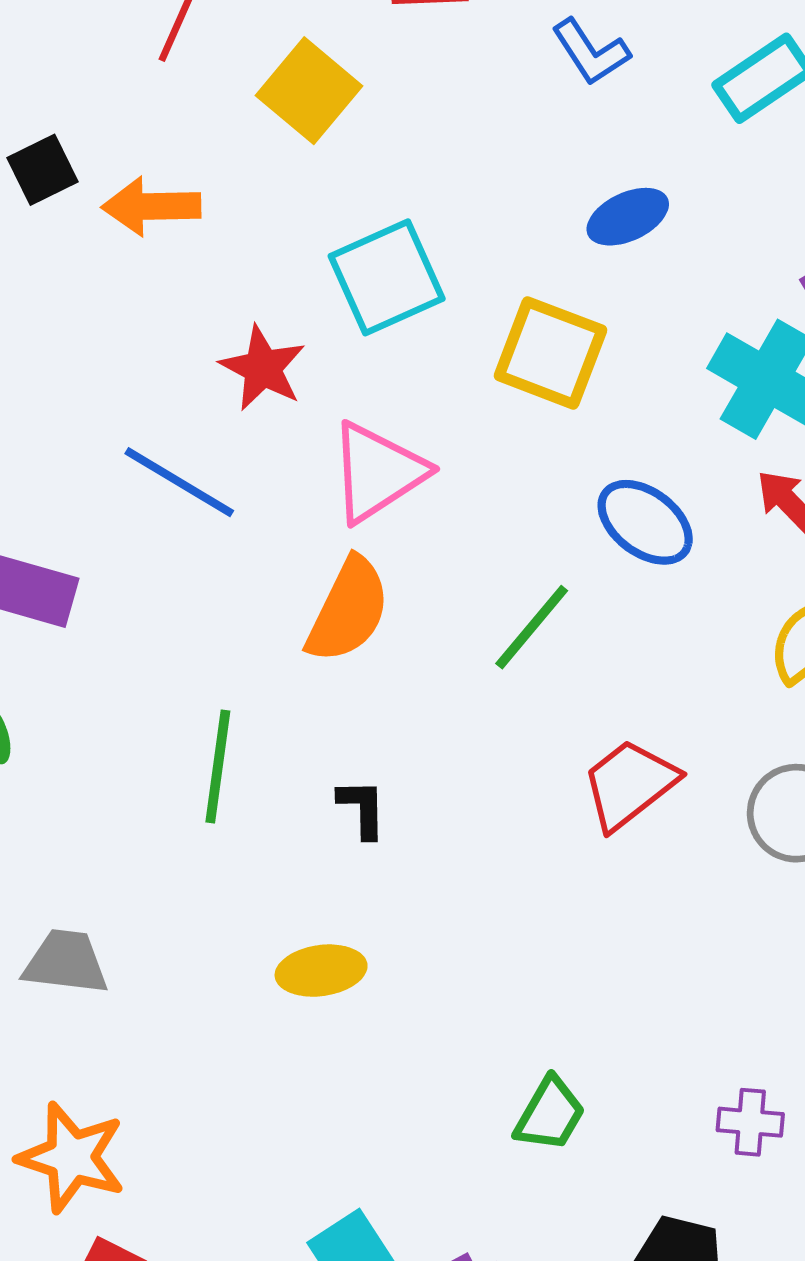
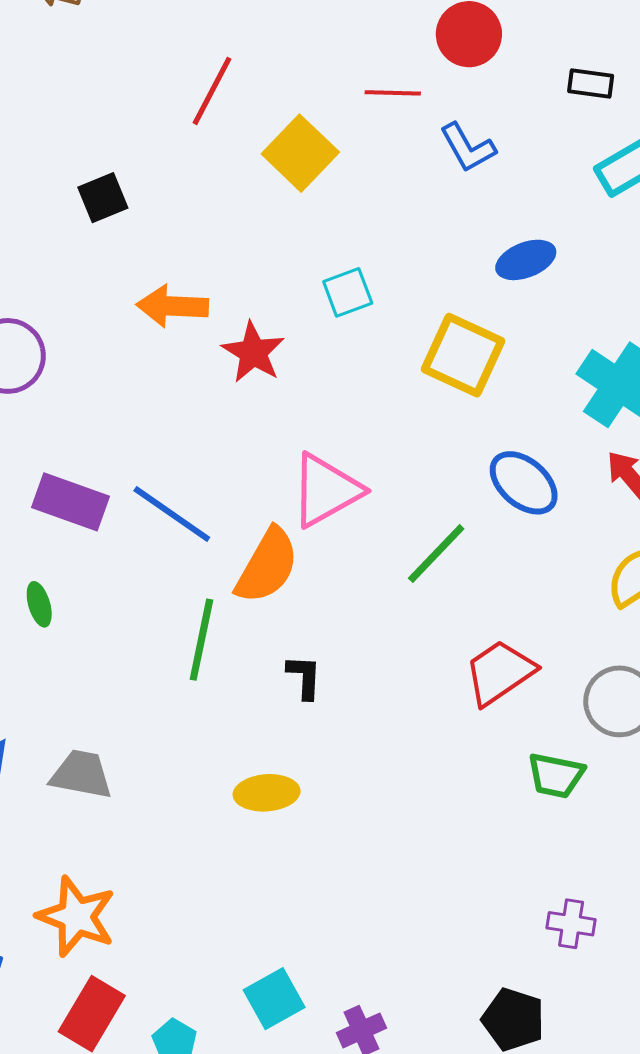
blue L-shape: (591, 52) -> (468, 148), moved
orange arrow: (151, 206) -> (172, 306), moved
cyan square: (387, 277) -> (348, 292), size x0.6
pink triangle: (377, 472) -> (326, 490), moved
blue line: (179, 482) -> (172, 514), moved
orange semicircle: (348, 610) -> (267, 566), moved
green trapezoid: (550, 1114) -> (556, 775), moved, turned 68

